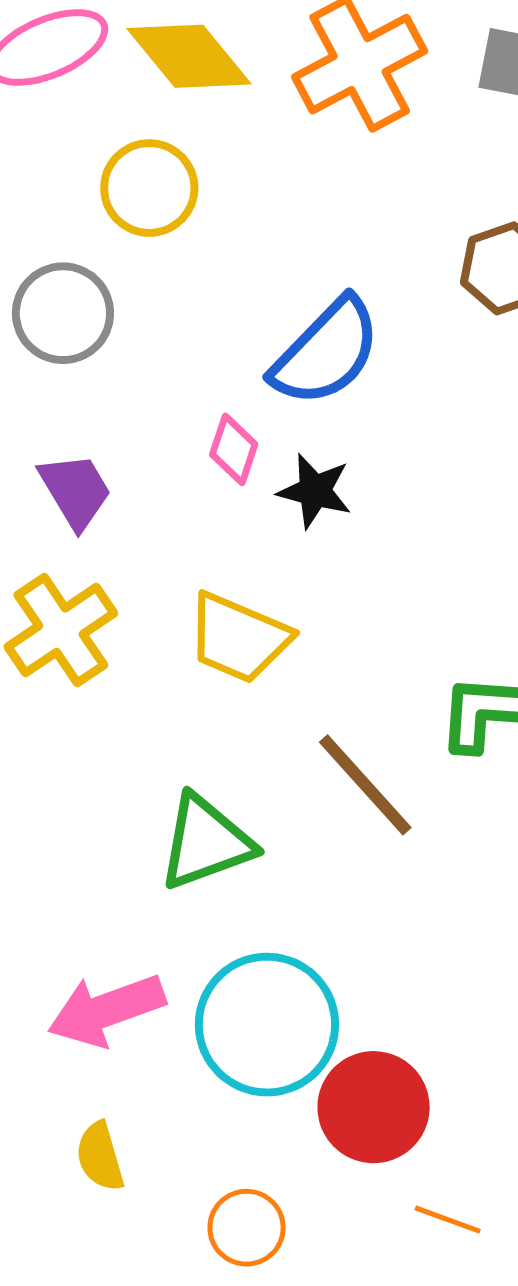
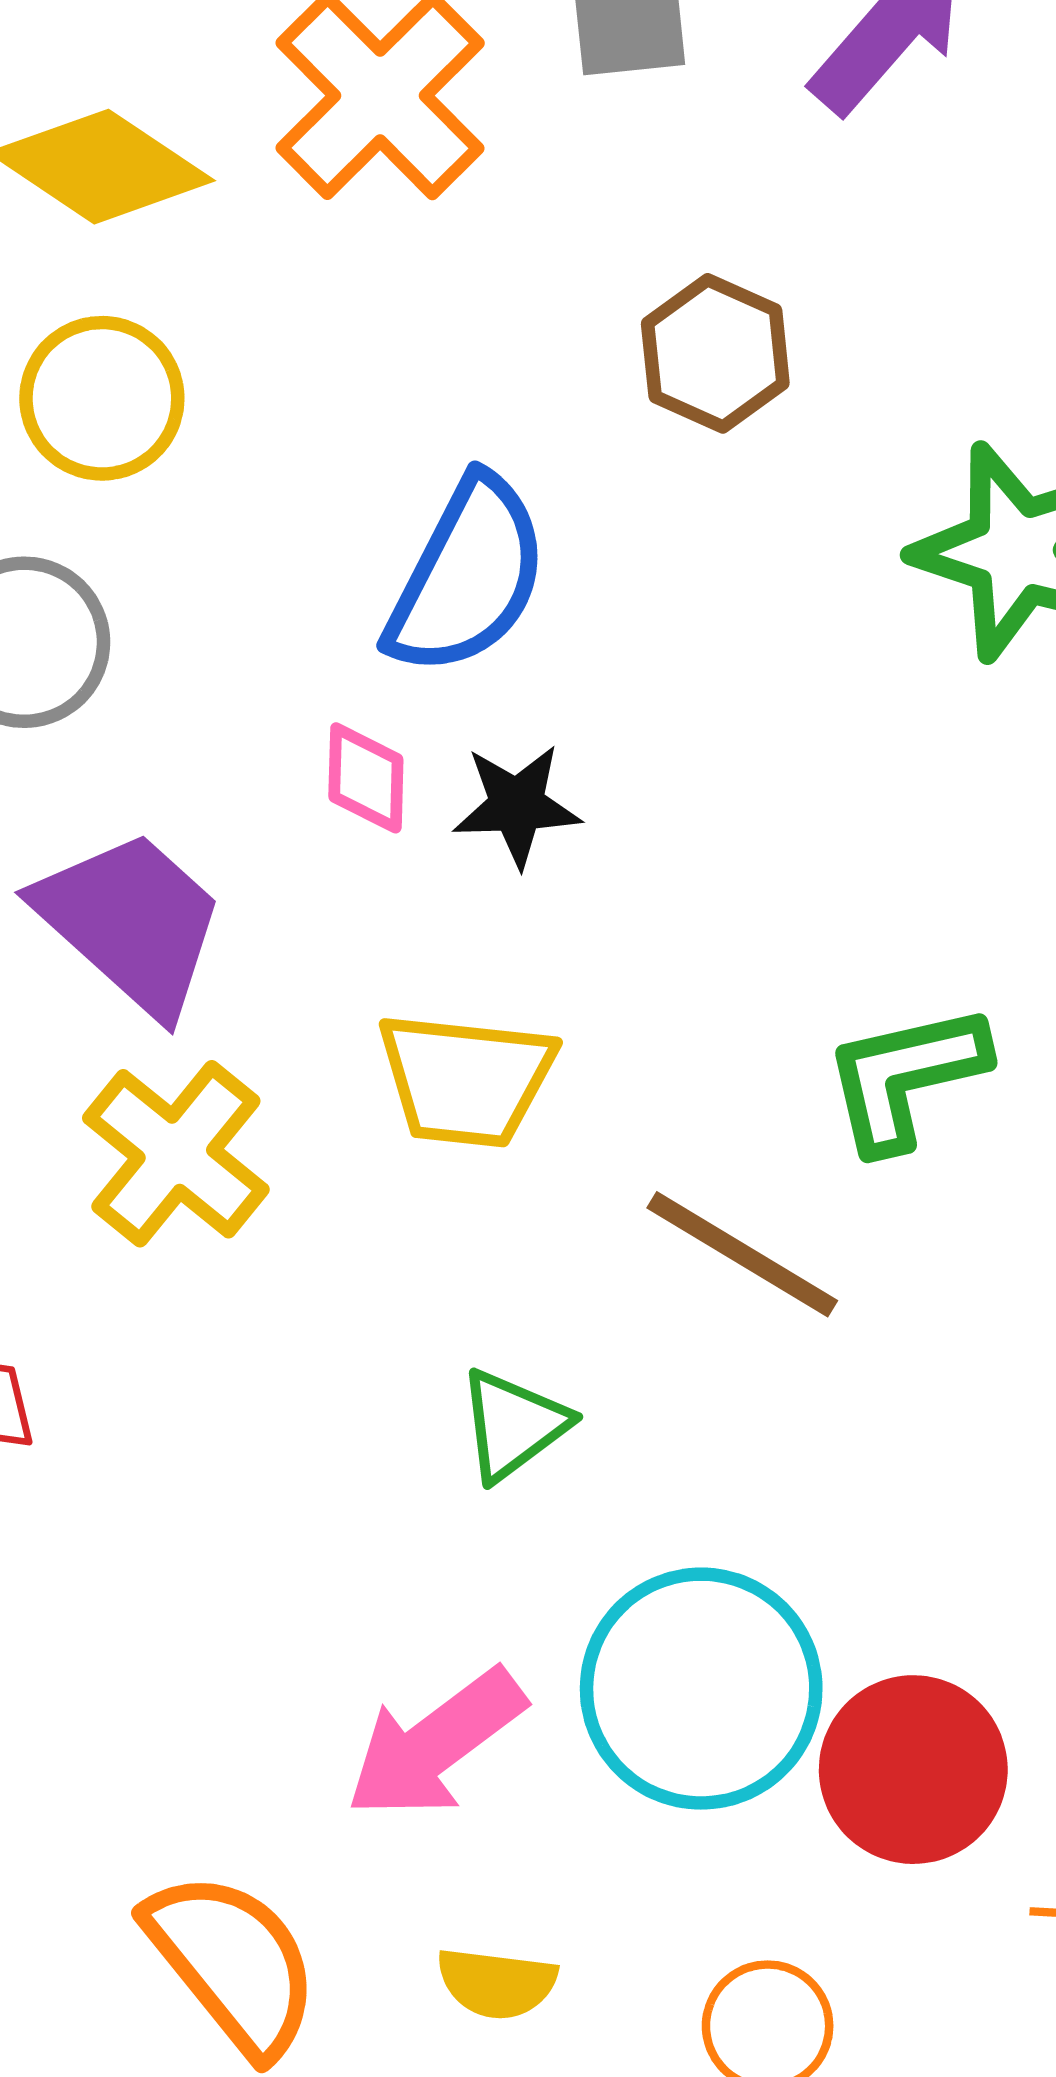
purple trapezoid: (75, 491) -> (131, 922), size x1.5
green triangle: (206, 842) -> (513, 1425), size x0.7
yellow semicircle: (100, 1157) -> (497, 1983), turned -50

